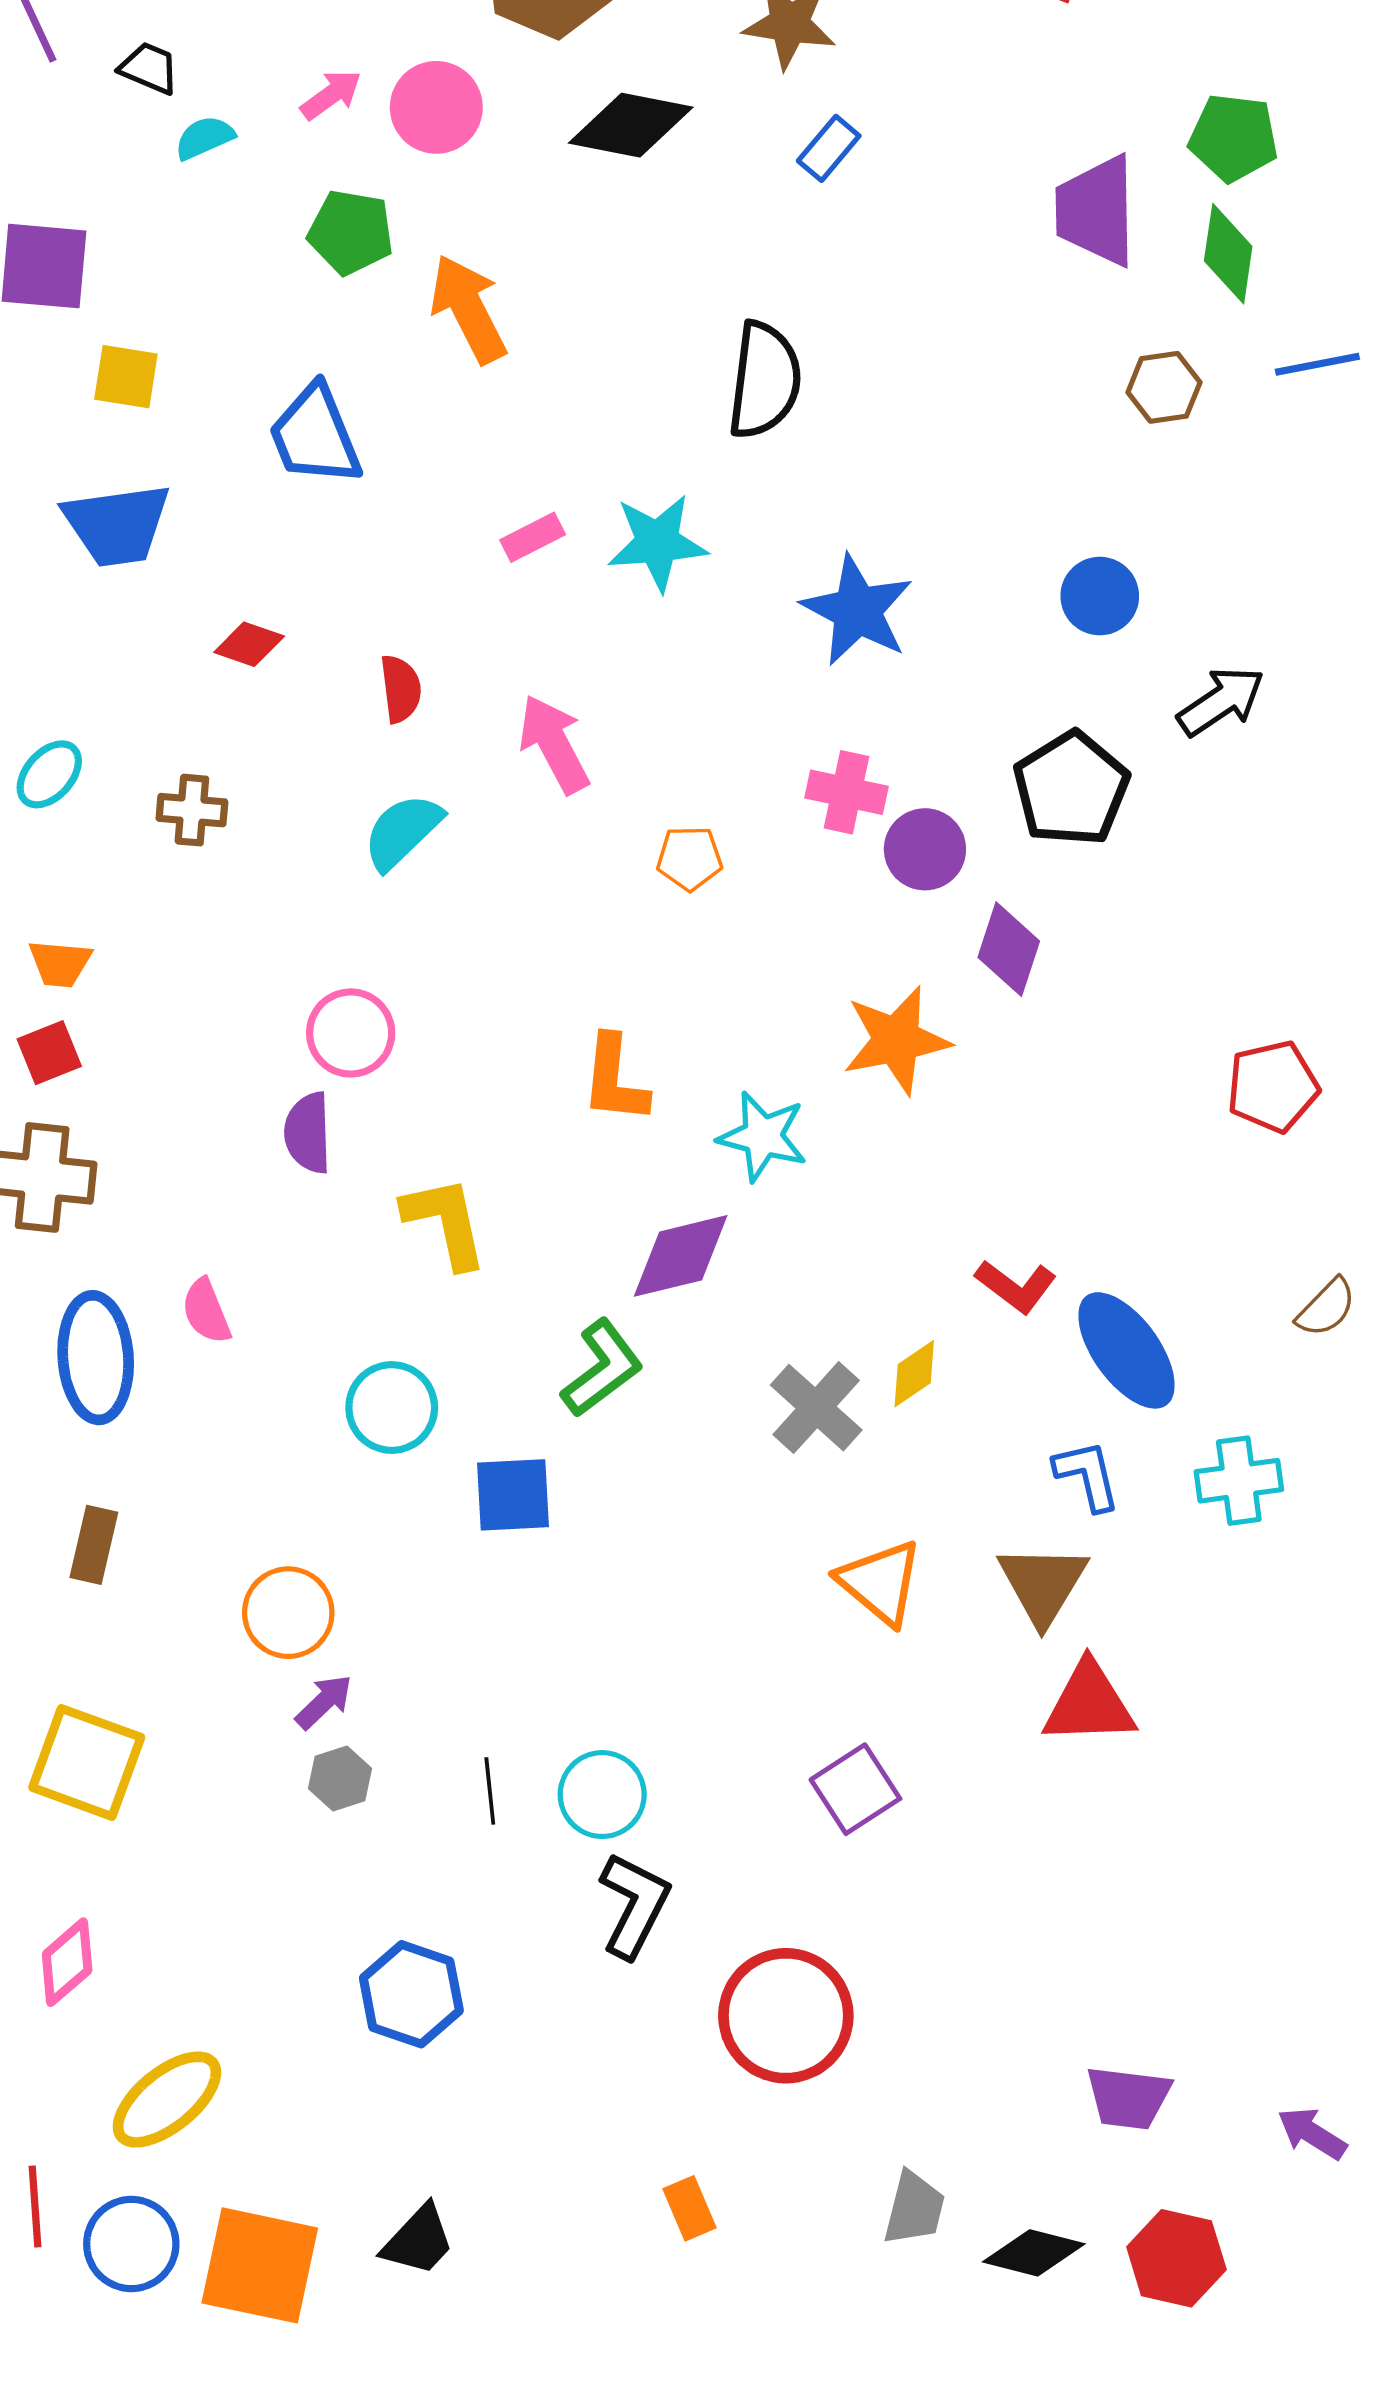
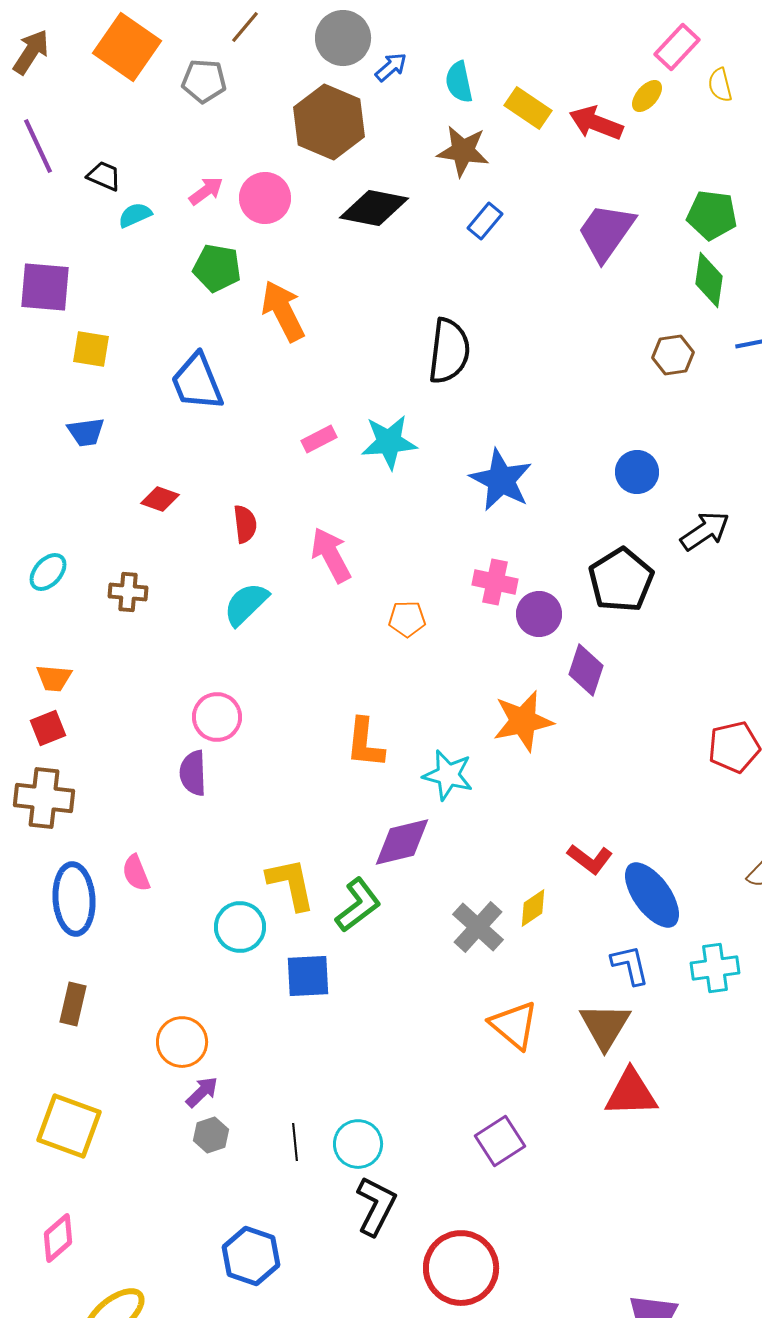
purple trapezoid: (1096, 211) -> (606, 232), moved, turned 36
blue trapezoid: (117, 525) -> (86, 432), size x0.6
yellow L-shape: (445, 1222) -> (291, 884), moved

